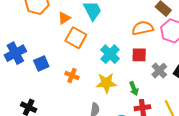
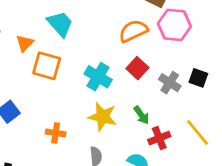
red square: (139, 55) -> (137, 68), turned -35
orange cross: (72, 75) -> (56, 133), moved
yellow star: (106, 83) -> (103, 117), turned 30

